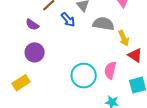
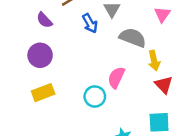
pink semicircle: (110, 70) -> (116, 78), moved
cyan circle: (84, 76) -> (95, 96), size x0.7
yellow rectangle: (21, 83) -> (43, 93), moved

